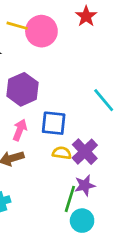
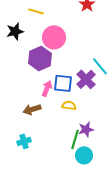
pink circle: (41, 31) -> (54, 37), moved
pink arrow: (20, 130) -> (47, 88), moved
purple cross: (85, 152) -> (86, 79), moved

